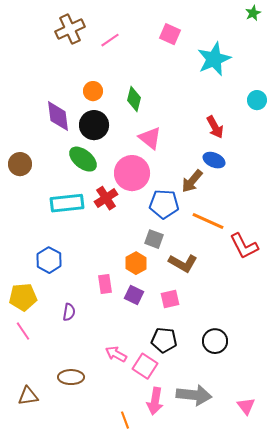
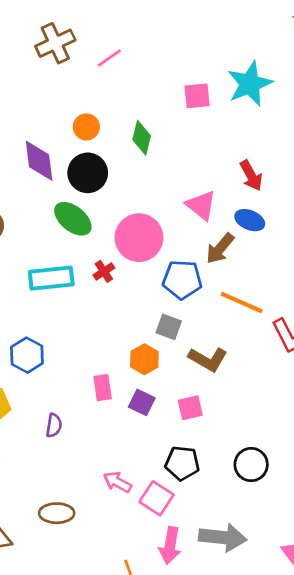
pink square: (170, 34) -> (197, 96), moved, turned -30
pink triangle: (150, 138) -> (201, 205), moved
red cross: (106, 198) -> (104, 271), size x0.7

